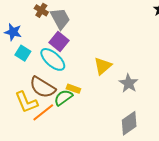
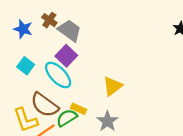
gray trapezoid: (60, 19) -> (69, 31), turned -30
blue star: (13, 32) -> (23, 29), moved
gray star: (129, 83) -> (107, 121), moved

